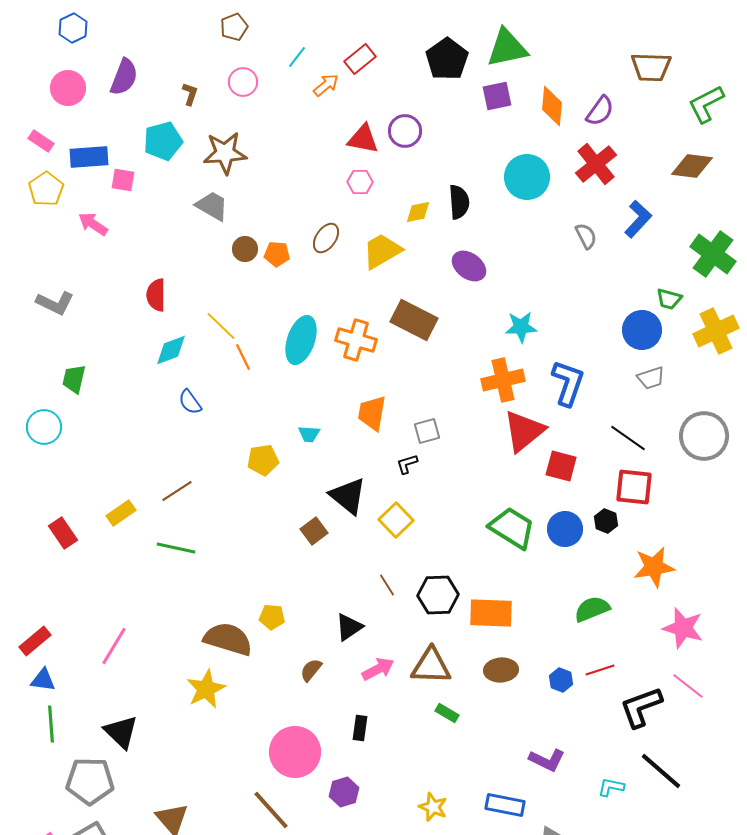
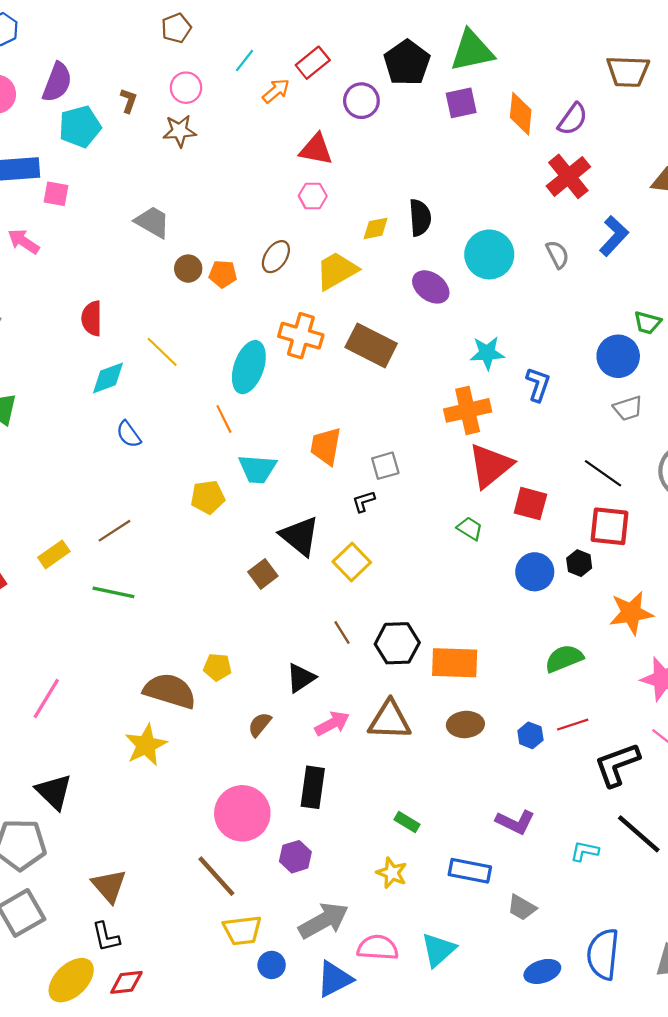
purple circle: (405, 131) -> (361, 101), moved
cyan pentagon: (163, 141) -> (80, 127), moved
brown star: (225, 153) -> (180, 131), moved, size x0.7
cyan circle: (527, 177) -> (489, 254), moved
orange cross: (356, 340) -> (301, 336), moved
orange line: (243, 357) -> (224, 419), moved
blue L-shape: (568, 383) -> (538, 384), moved, size x0.7
cyan trapezoid: (309, 434) -> (257, 469), size x1.6
green trapezoid: (512, 528) -> (470, 528), moved, size x0.5
green rectangle: (447, 713) -> (407, 822), moved
black rectangle: (360, 728) -> (313, 787), size x1.5

